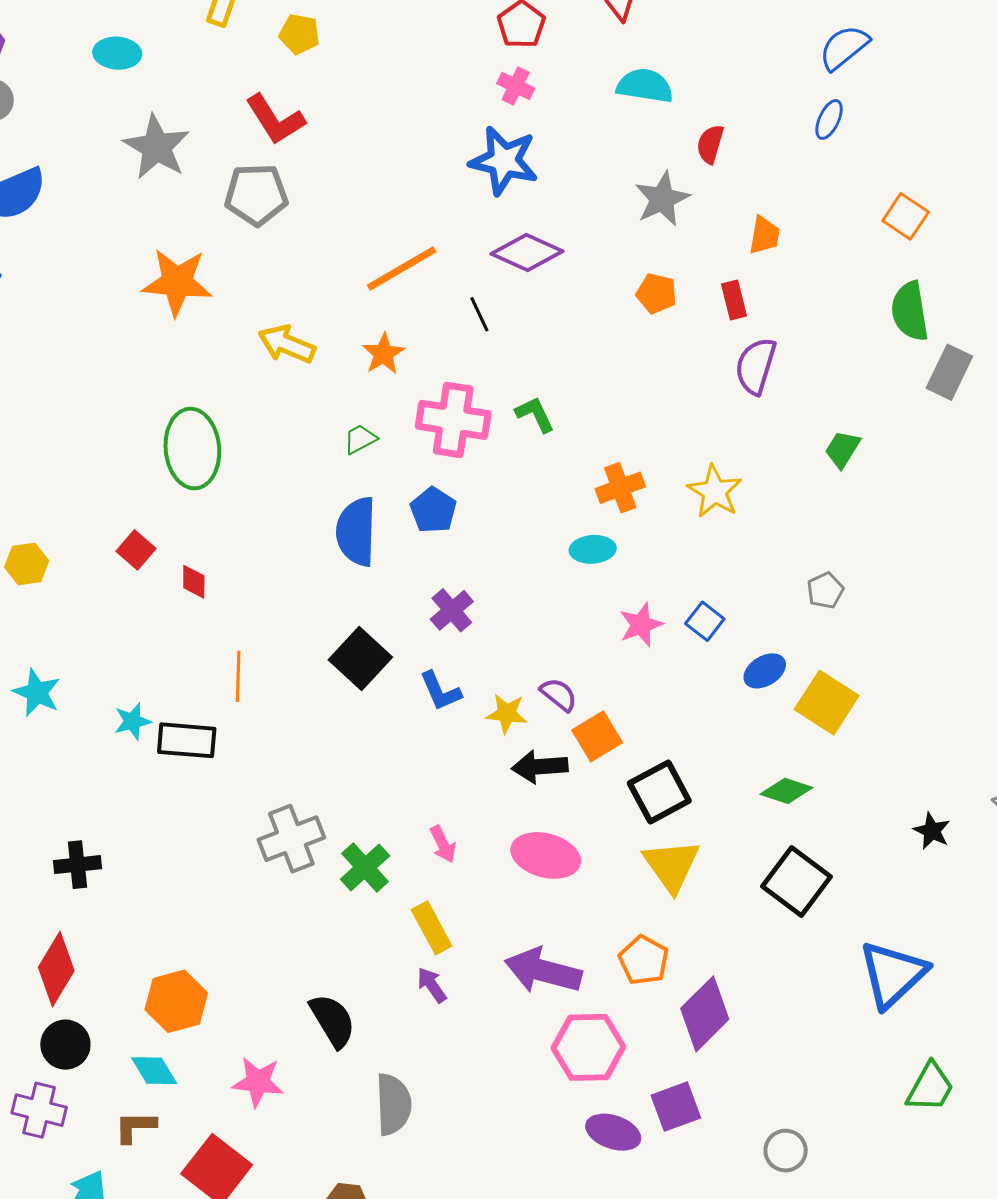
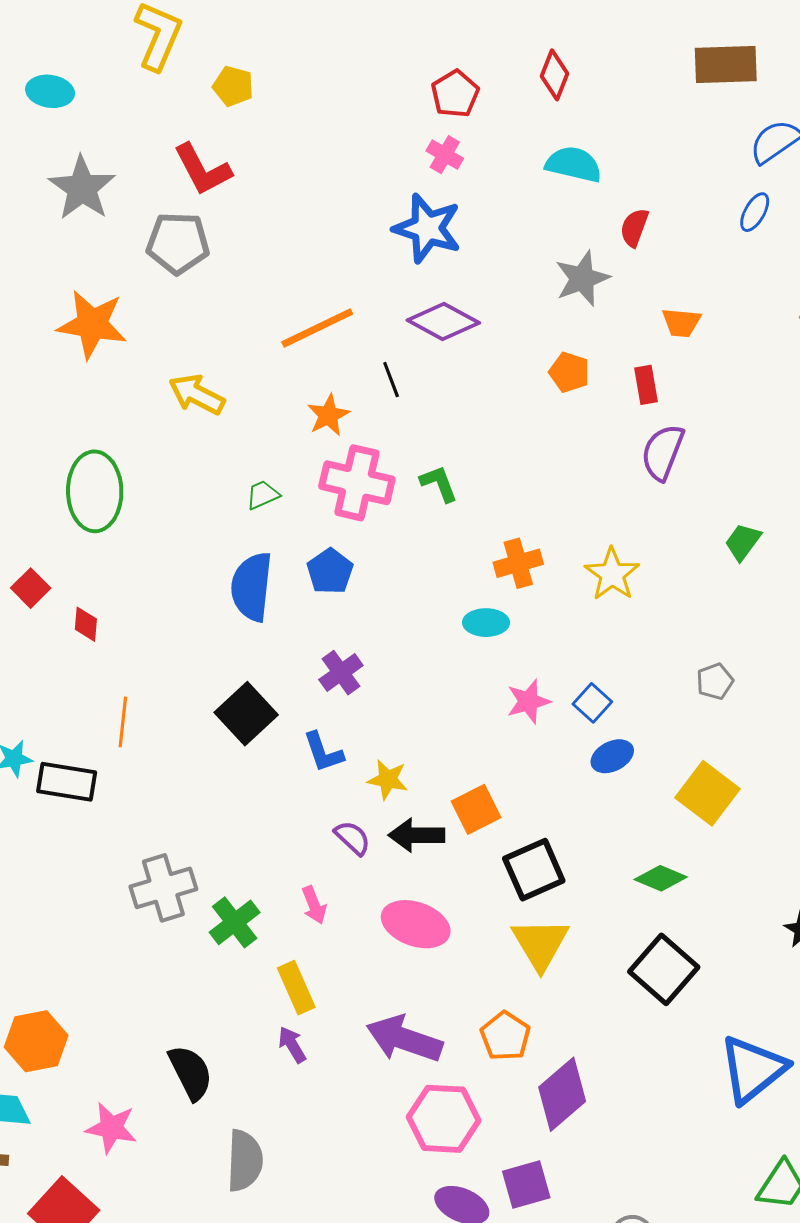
orange trapezoid: (764, 235) -> (681, 323), turned 81
orange star: (383, 354) -> (328, 415), moved
blue ellipse: (765, 671) -> (612, 756), moved
purple semicircle: (559, 694) -> (352, 838), moved

